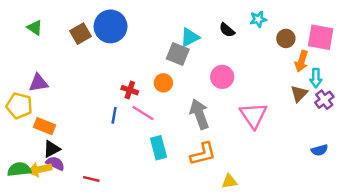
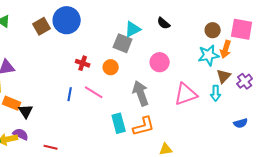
cyan star: (258, 19) -> (209, 55), moved, size x1.5
cyan arrow: (316, 78) -> (216, 93), moved
red cross: (130, 90) -> (83, 63), moved
pink triangle: (253, 115) -> (186, 94), turned 45
cyan rectangle: (159, 148) -> (119, 123), moved
black triangle: (52, 149) -> (26, 111), moved, turned -35

